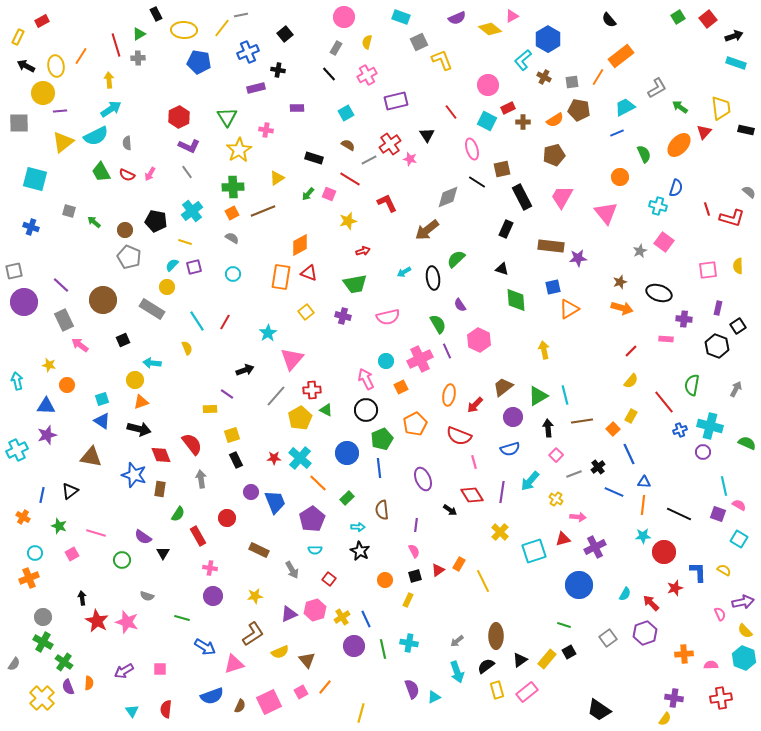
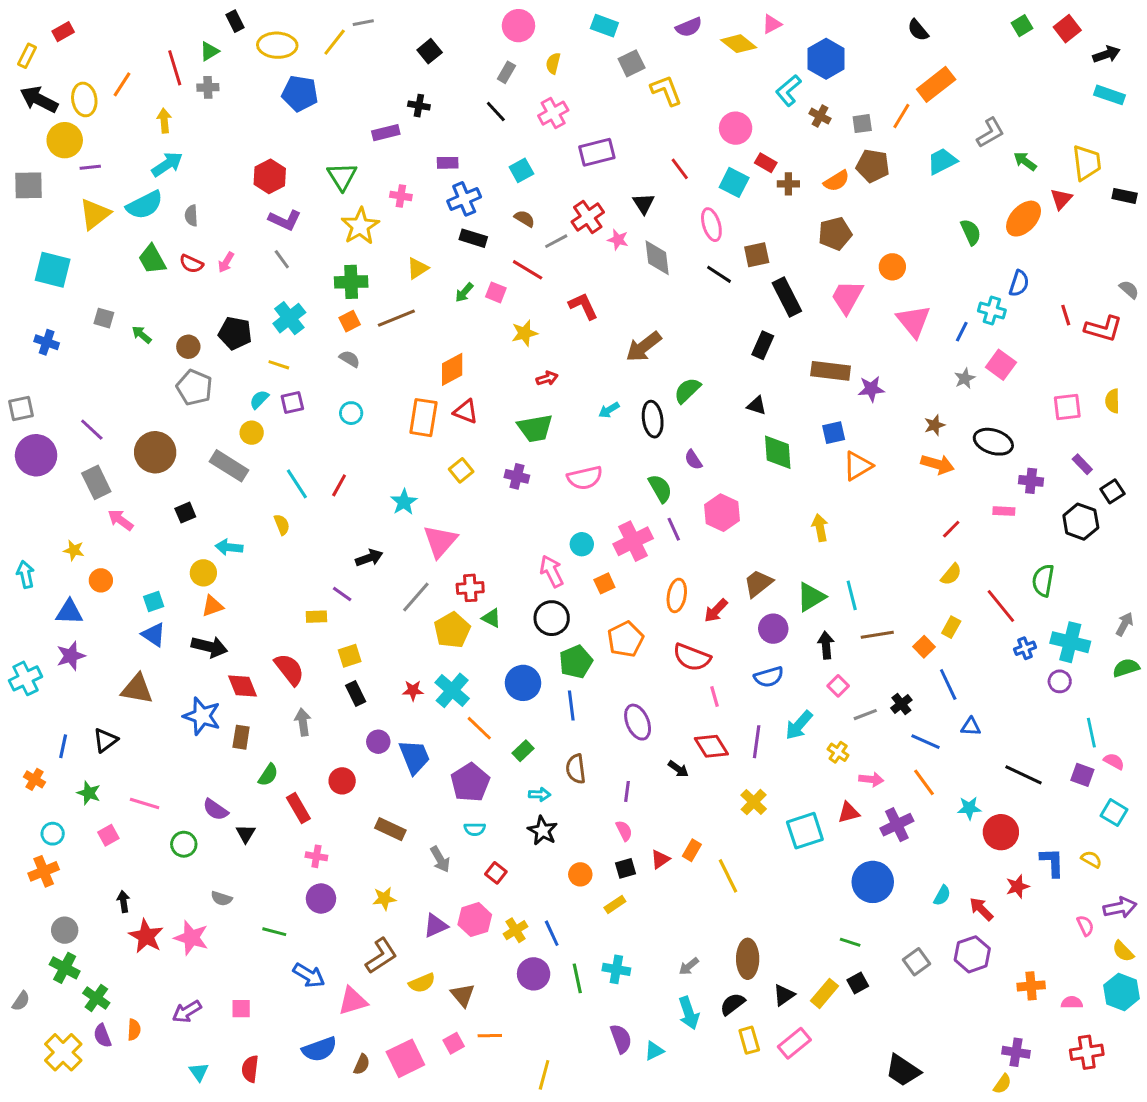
blue cross: (248, 52) -> (464, 199), moved
black arrow: (26, 66) -> (39, 99), size x1.4
red rectangle: (508, 108) -> (766, 163), turned 56
blue line: (617, 133) -> (962, 332), moved, turned -40
orange circle: (620, 177) -> (892, 267), moved
gray diamond: (448, 197) -> (657, 258), moved, turned -75
purple rectangle: (718, 308) -> (1082, 464), turned -56
gray arrow: (736, 389) -> (1125, 624), moved
green semicircle: (747, 443) -> (1126, 668), turned -42
orange line: (643, 505) -> (924, 782), moved, turned -42
yellow rectangle: (408, 600) -> (615, 905), turned 32
orange line: (325, 687) -> (490, 1036), turned 49

